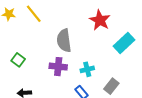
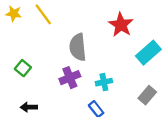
purple cross: (58, 67) -> (70, 78), turned -30
gray rectangle: (111, 86) -> (147, 95), moved

